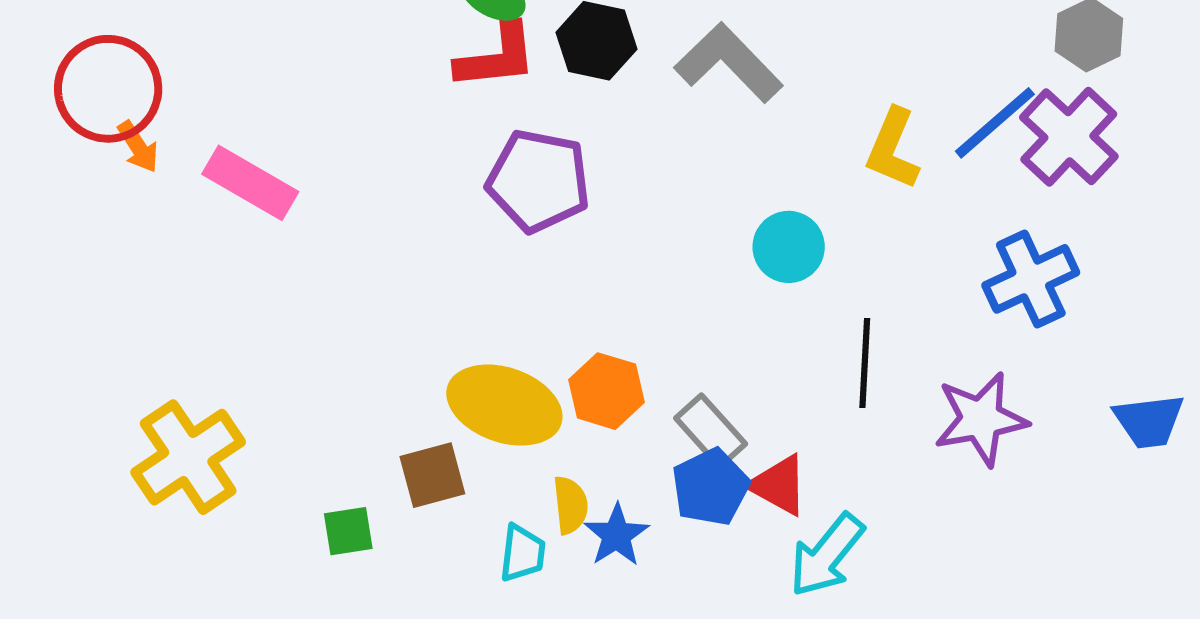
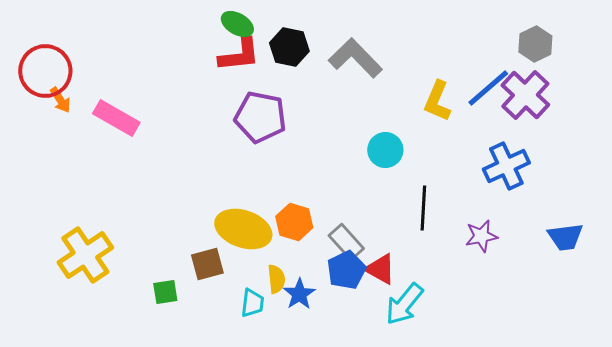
purple star: (981, 419) -> (481, 236), size x0.7

